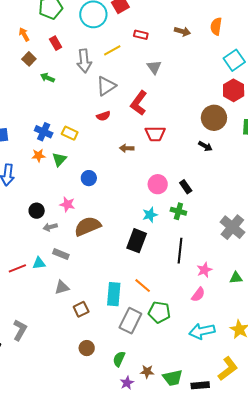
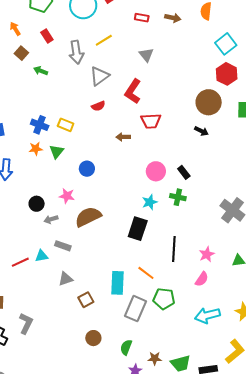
red rectangle: (141, 35) -> (142, 18), moved
black line: (180, 251) -> (174, 249), moved

